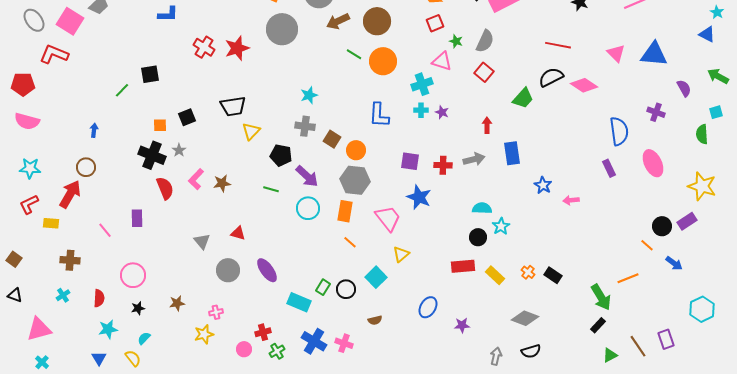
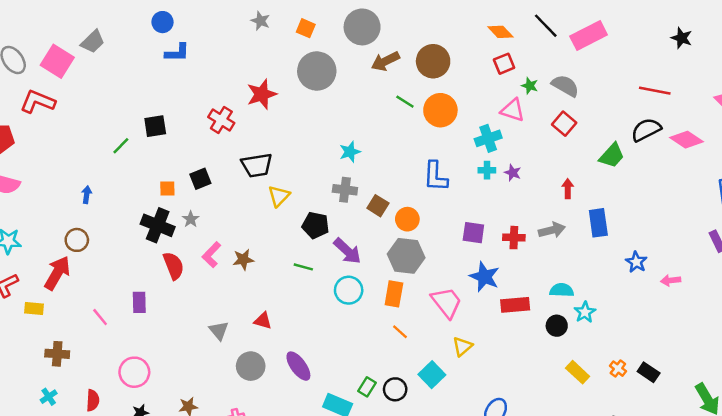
gray semicircle: (485, 41) -> (565, 86), turned -85
red cross: (204, 47) -> (221, 120), moved
red rectangle: (463, 266) -> (515, 305), moved

